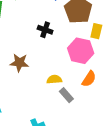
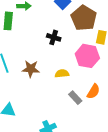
yellow semicircle: (54, 79) -> (62, 74), moved
orange semicircle: (89, 79) -> (93, 91), moved

